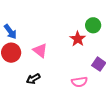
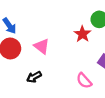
pink semicircle: (79, 82) -> (84, 81), turned 56

